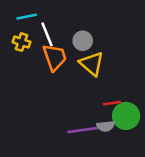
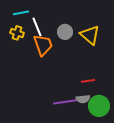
yellow triangle: (92, 64) -> (90, 35), moved
green circle: (126, 116) -> (99, 106), moved

